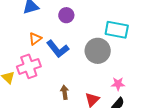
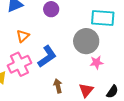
blue L-shape: (58, 49) -> (47, 57), moved, turned -80
pink star: (118, 84) -> (97, 63), moved

